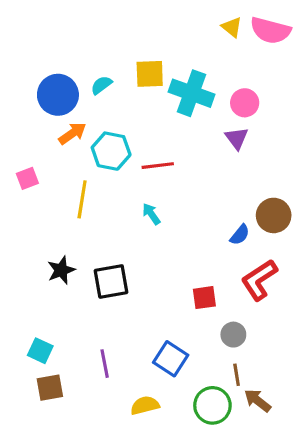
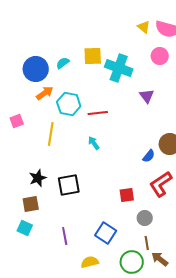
pink circle: (245, 103) -> (160, 56), moved
brown square: (50, 388) -> (31, 204), moved

